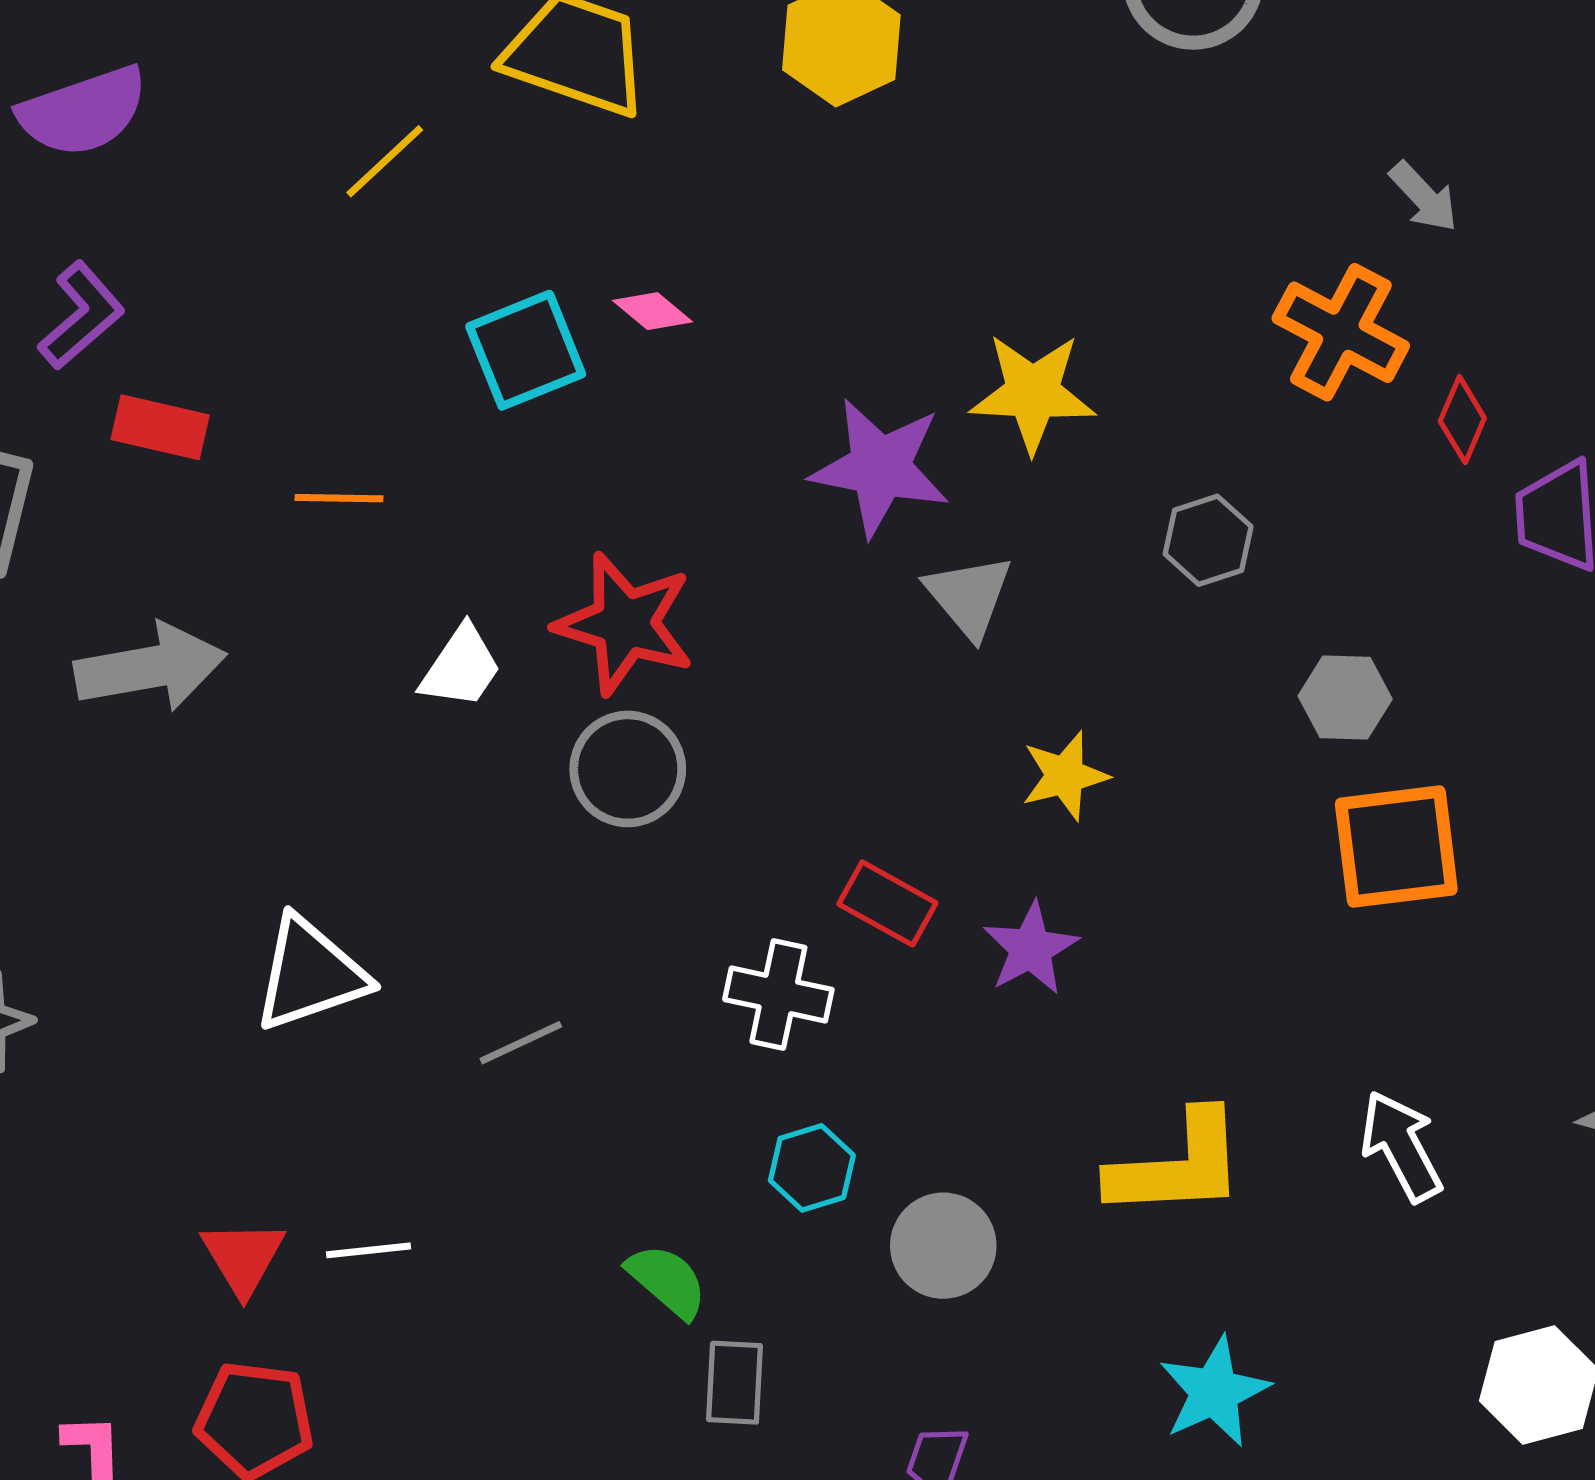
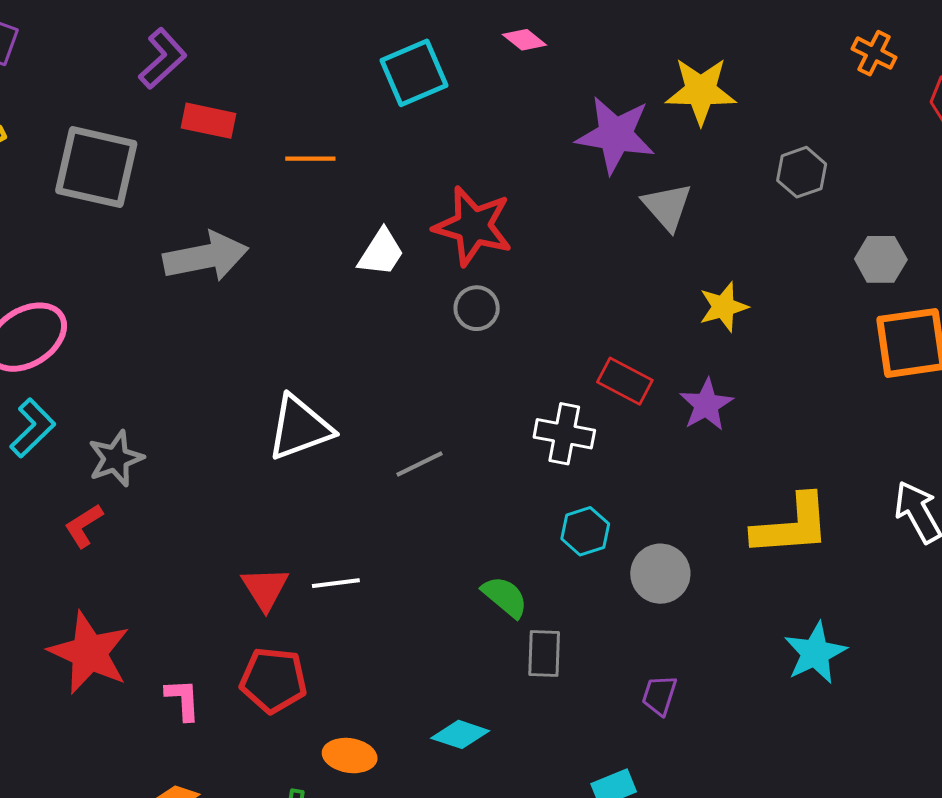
pink diamond: (653, 311) -> (524, 40), moved
orange cross: (1341, 332) -> (874, 53), size x0.6
gray circle: (628, 769) -> (477, 308), size x0.7

